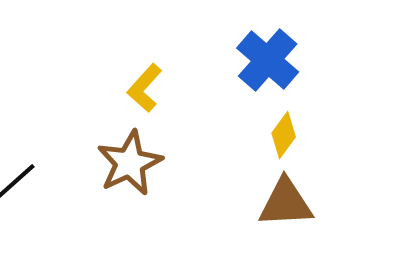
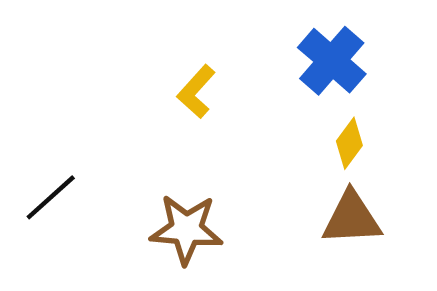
brown star: (130, 163) -> (186, 229), moved, turned 30

